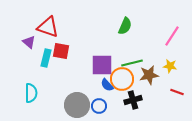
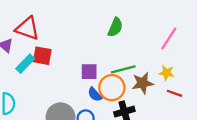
cyan rectangle: (46, 58) -> (25, 64), turned 30
purple square: (102, 65) -> (89, 72), size x0.7
red line: (177, 92) -> (175, 93), moved

